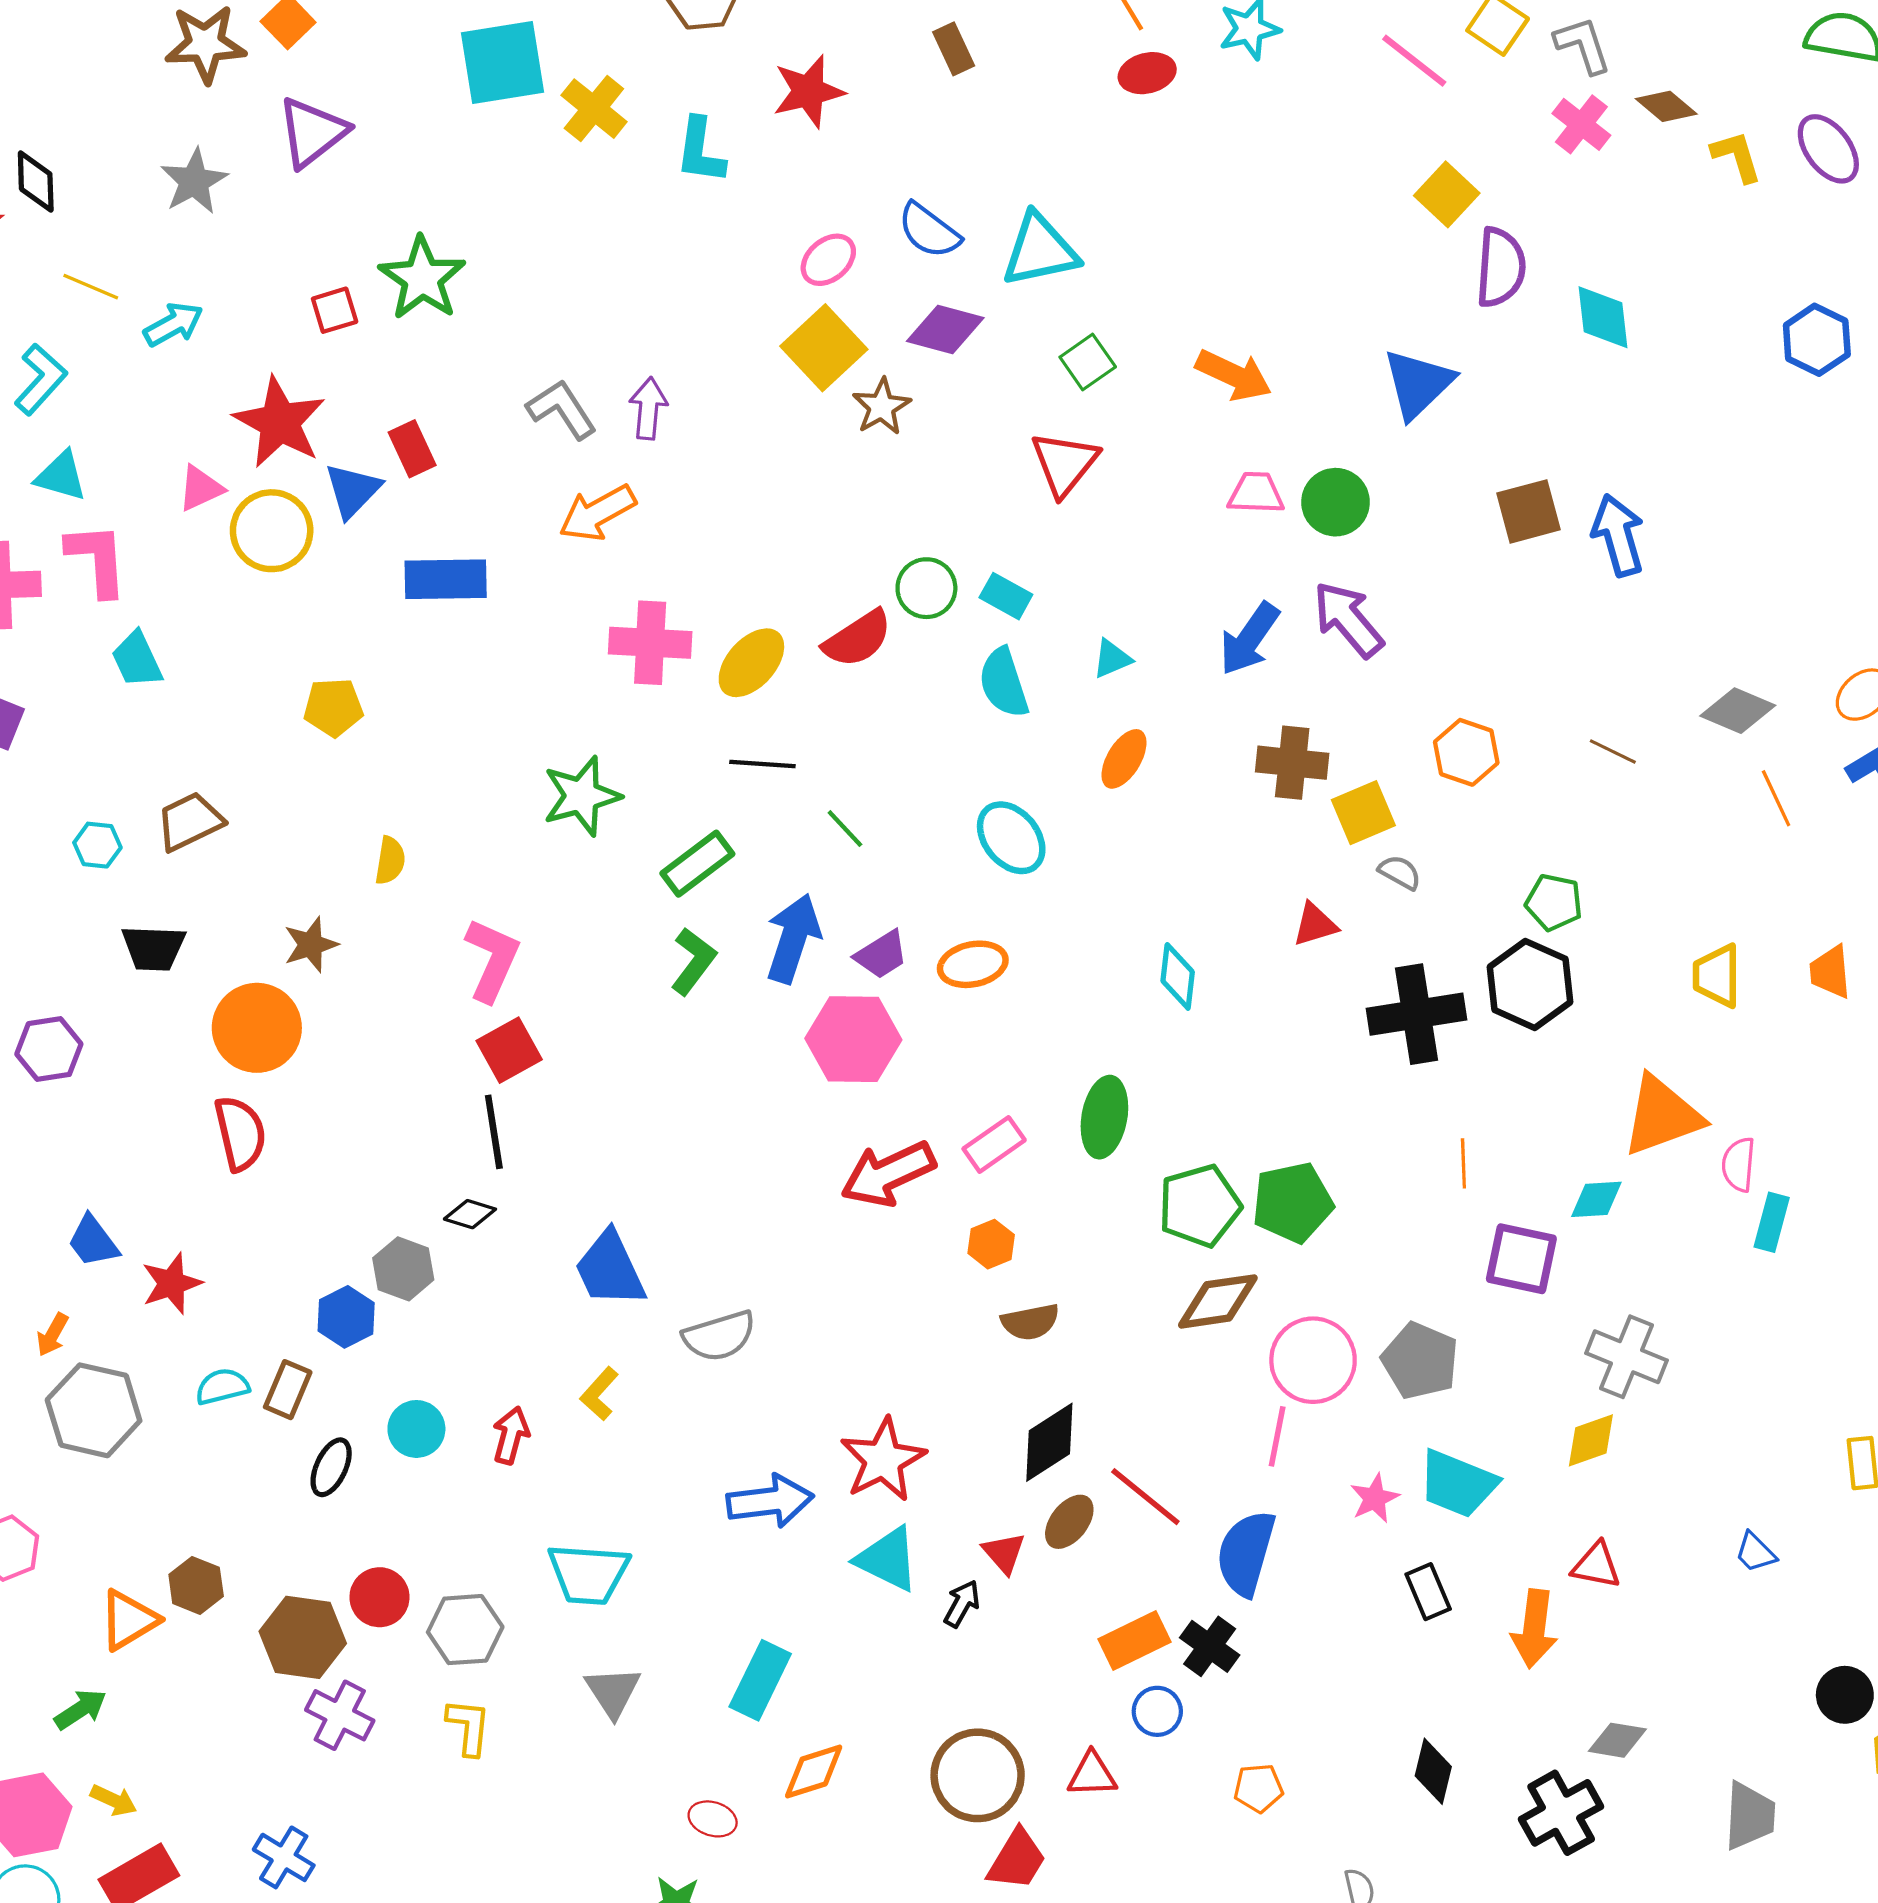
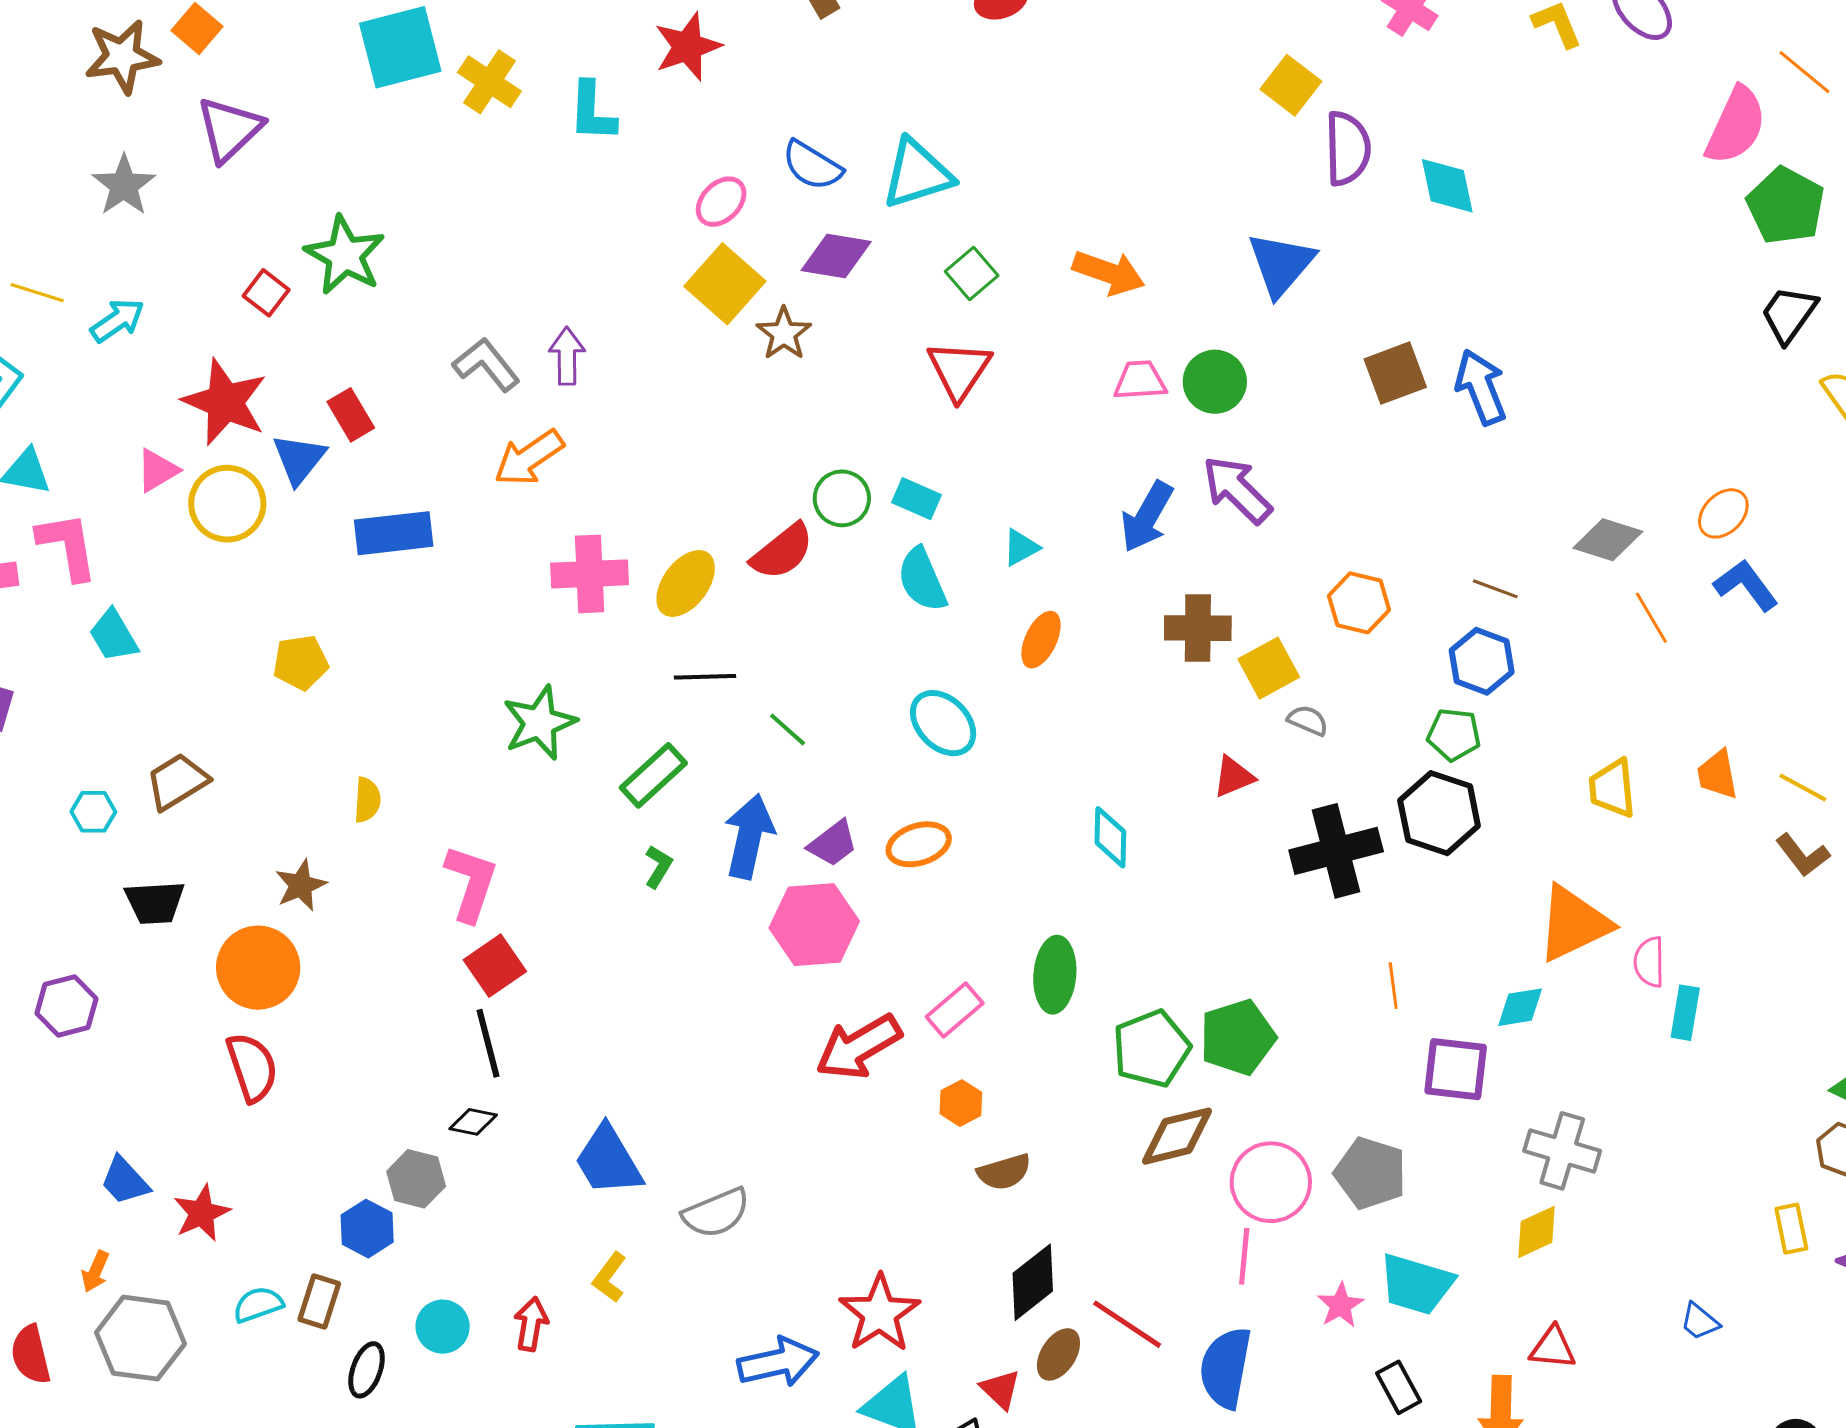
red square: (335, 310) -> (266, 293), turned -30
blue hexagon: (1817, 340) -> (1482, 661), moved
green L-shape: (693, 961) -> (658, 866), size x0.7

